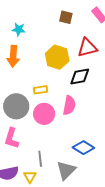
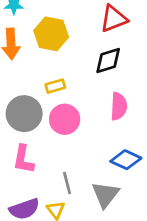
yellow hexagon: (57, 57) -> (51, 34), moved
pink semicircle: (69, 105) -> (119, 106), moved

